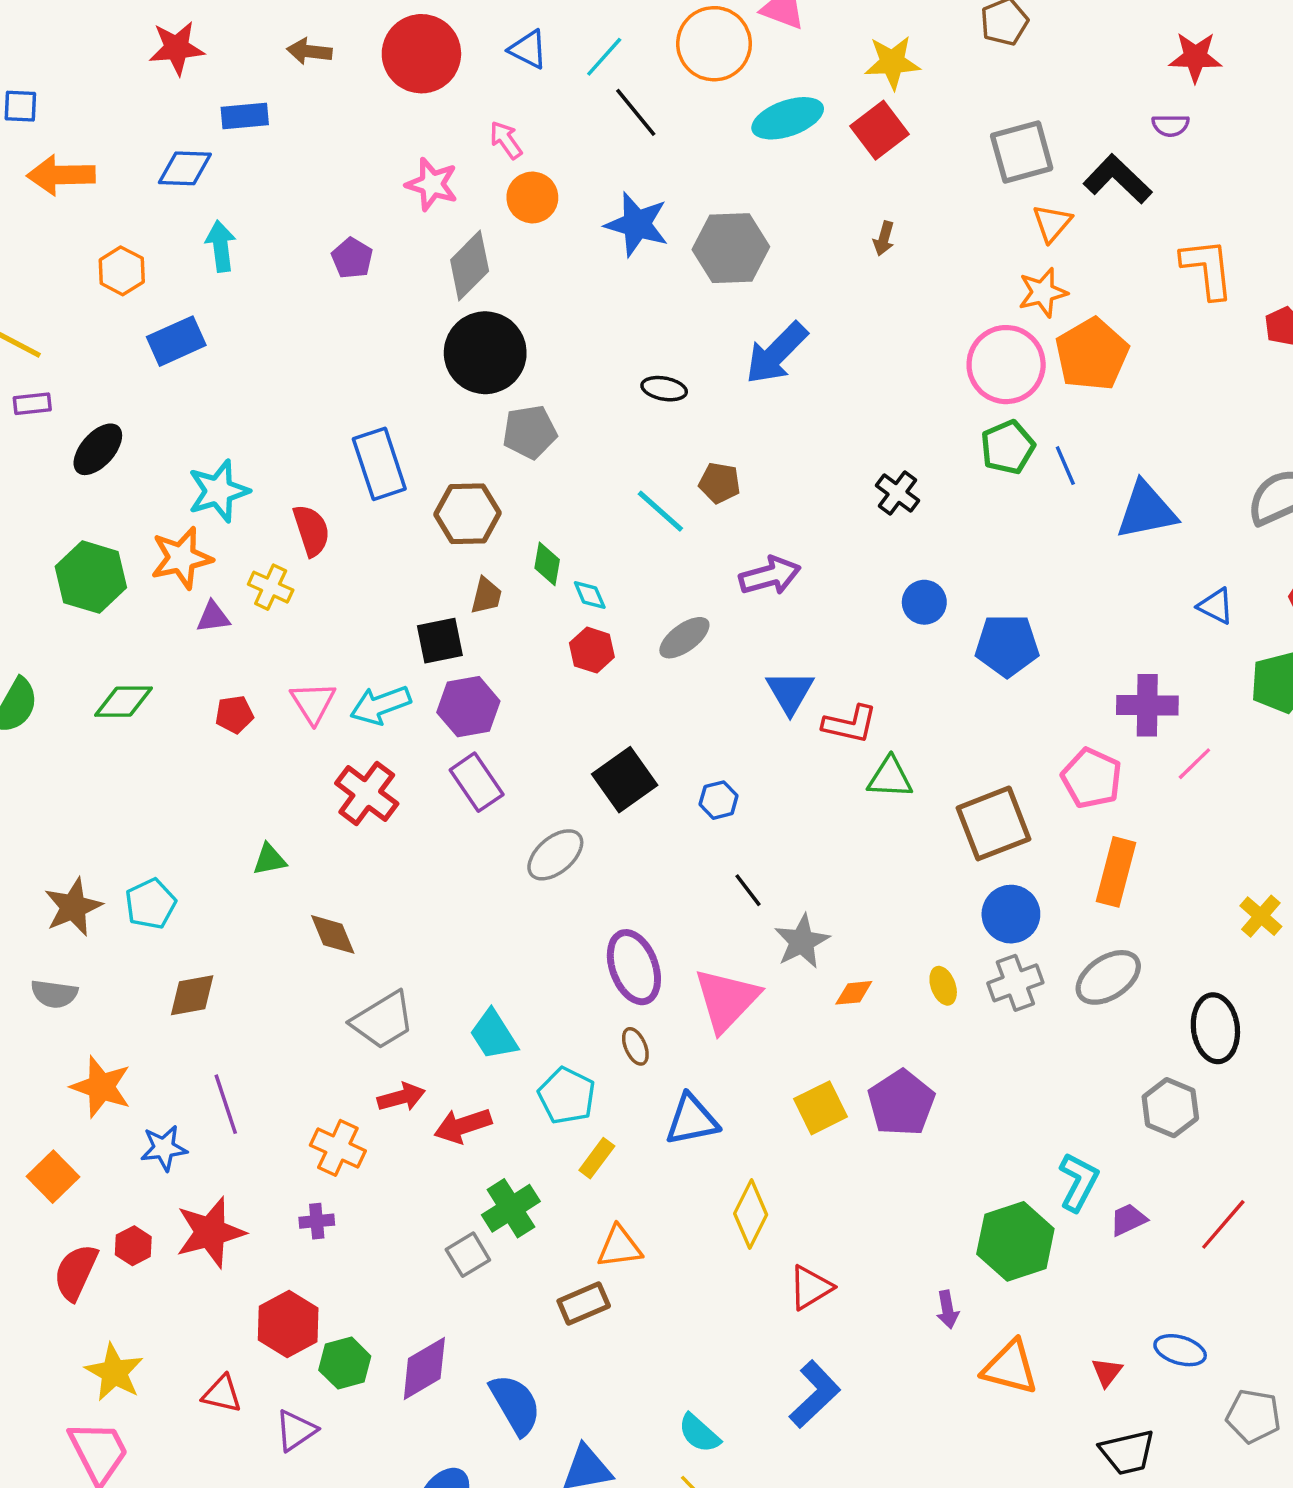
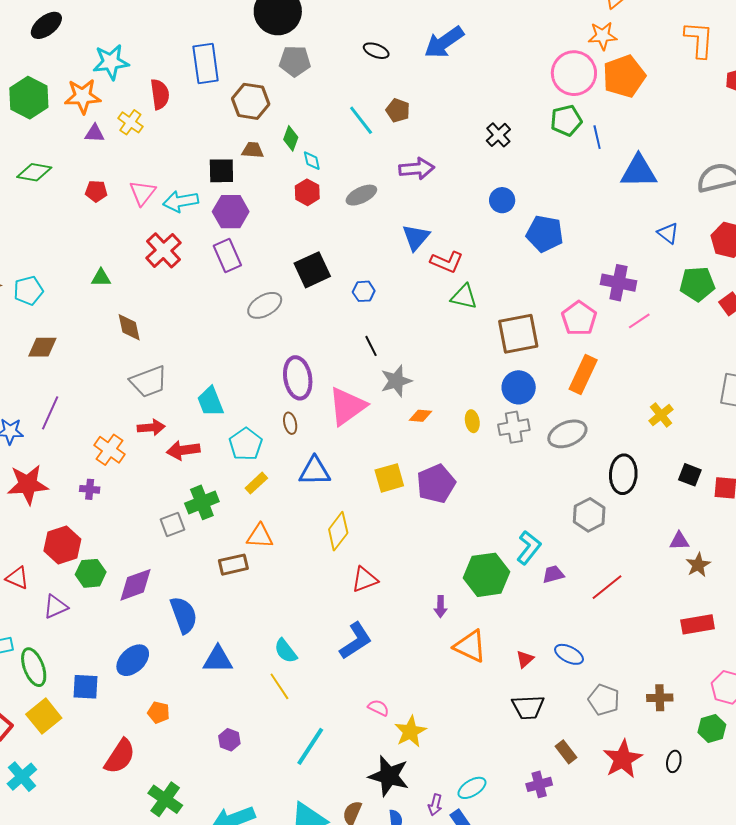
brown trapezoid: (486, 596) -> (253, 150), turned -110
purple line: (226, 1104) -> (50, 413), turned 32

